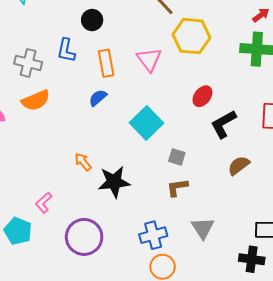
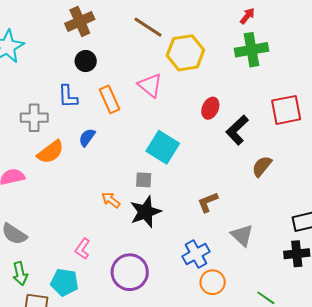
blue semicircle: (98, 98) -> (87, 137), moved
gray square: (177, 157) -> (144, 180), moved

